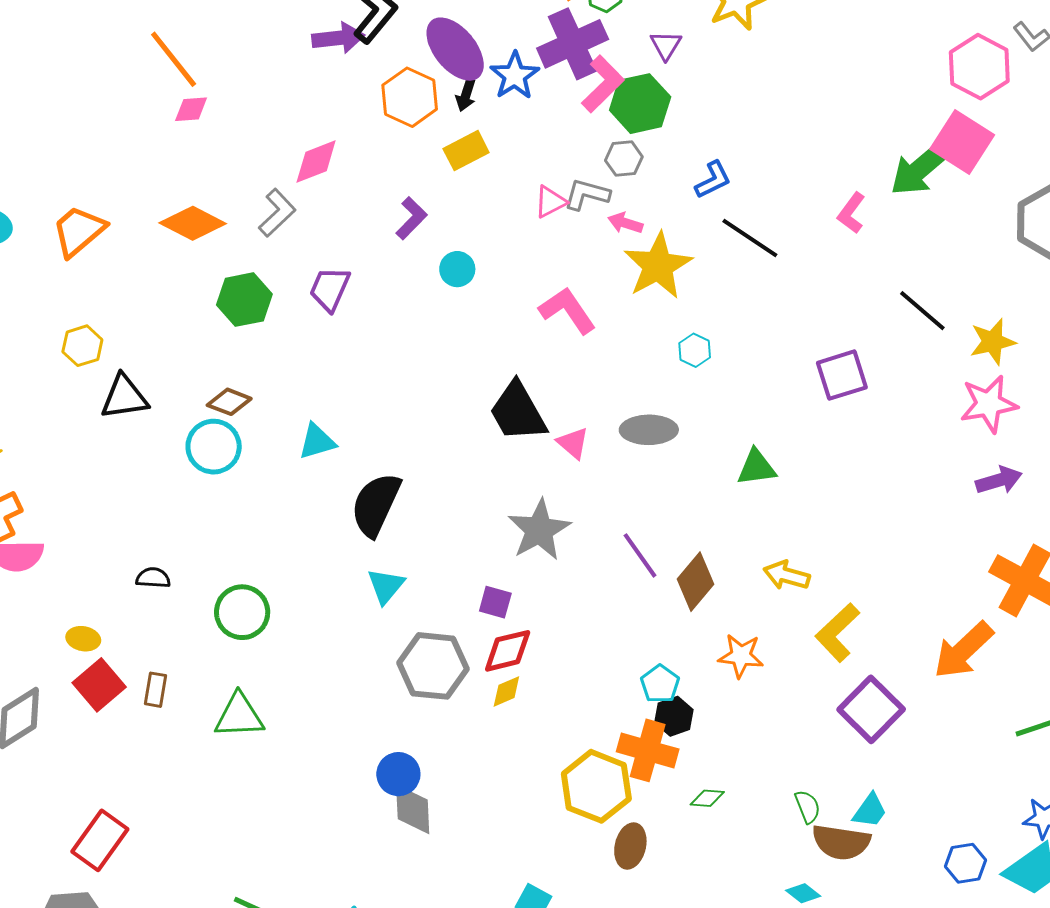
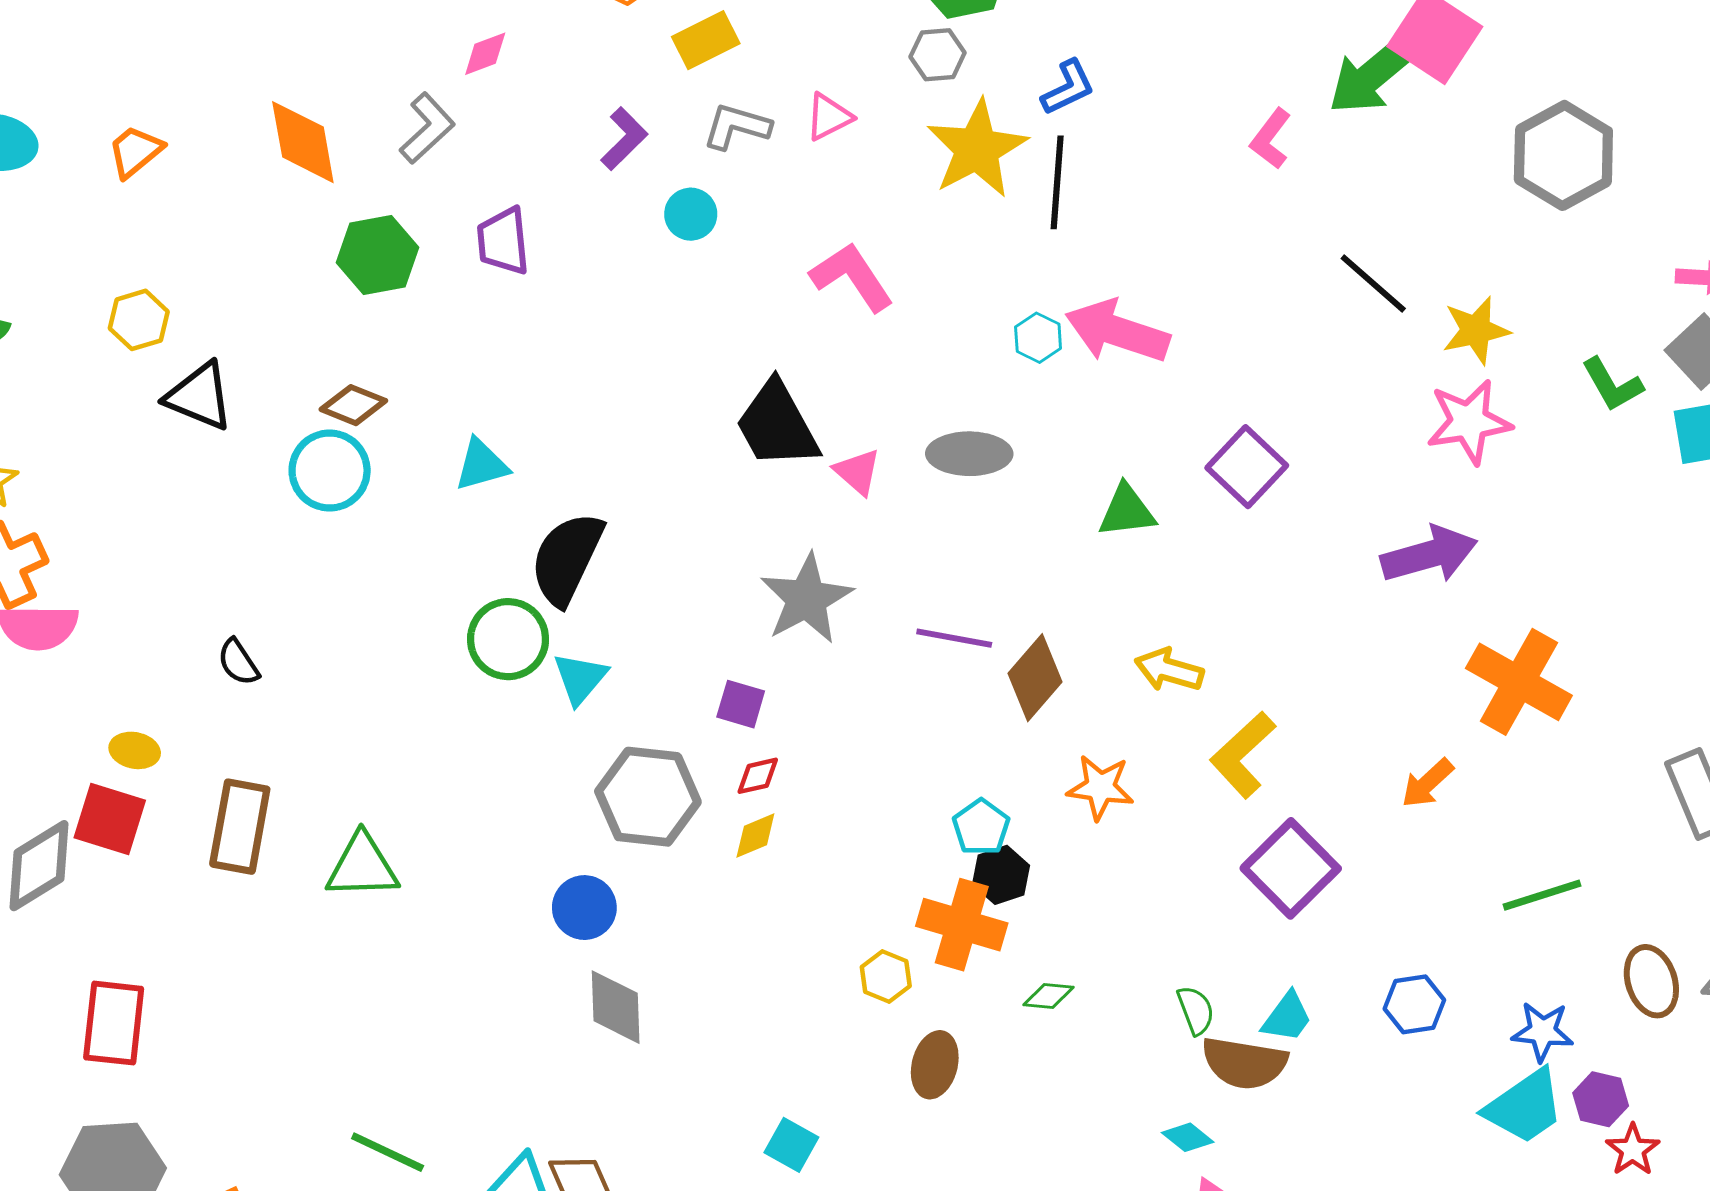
pink diamond: (316, 162) -> (485, 54), size x0.7
gray L-shape: (587, 194) -> (737, 126), moved
orange diamond: (193, 223) -> (303, 142), turned 52
pink arrow: (625, 223) -> (1117, 331), moved, size x2.0
orange trapezoid: (79, 231) -> (135, 151), size x0.7
black line: (750, 238) -> (1057, 182), moved, turned 60
yellow star: (658, 266) -> (977, 149), moved
purple trapezoid: (330, 289) -> (503, 241), turned -30
purple square: (842, 375) -> (1247, 467), moved, turned -30
black triangle: (124, 397) -> (199, 396), turned 30
purple arrow: (999, 480) -> (1429, 555), moved, size x1.4
purple line: (640, 555) -> (954, 638), turned -45
black semicircle: (153, 578) -> (238, 662), turned -128
green circle: (242, 612) -> (508, 639), moved
orange arrow: (963, 650) -> (1427, 783), size x0.6
red diamond: (508, 651) -> (758, 776), size x0.6
red square: (99, 685) -> (110, 819), moved, turned -33
brown rectangle: (155, 690) -> (240, 827), size x1.8
blue circle: (398, 774) -> (584, 908), moved
yellow hexagon: (596, 786) -> (886, 976), size x0.5
red rectangle: (100, 840) -> (114, 1023), moved, turned -30
blue hexagon: (966, 863) -> (1414, 1004), moved

